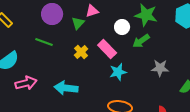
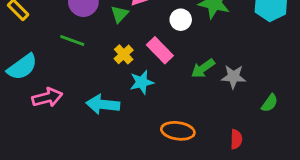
green arrow: (141, 41) -> (203, 68), moved
cyan star: (118, 72) -> (142, 82), moved

